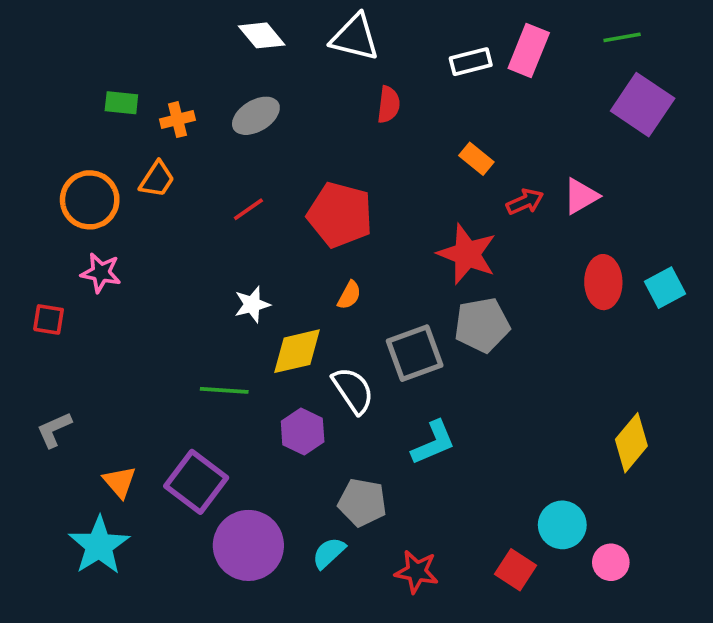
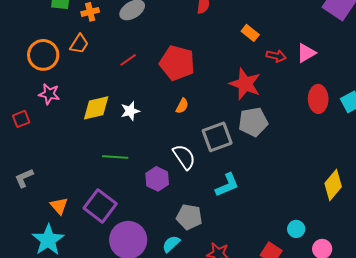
red arrow: (525, 202) -> (276, 56), turned 36
red square: (49, 319) -> (21, 119), turned -30
yellow diamond: (297, 351) -> (96, 108), moved
cyan circle: (562, 525) -> (296, 229), size x0.7

